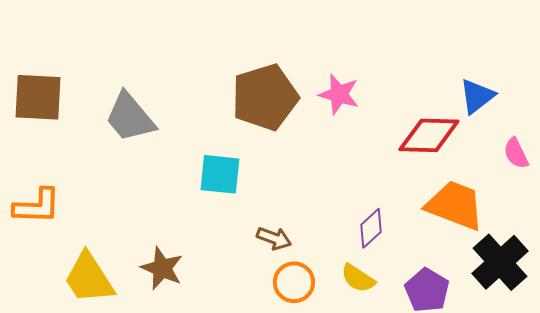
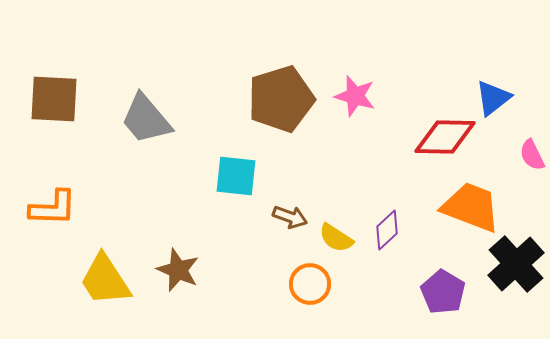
brown arrow: (274, 238) -> (290, 217), moved
yellow semicircle: (358, 278) -> (336, 238), moved

